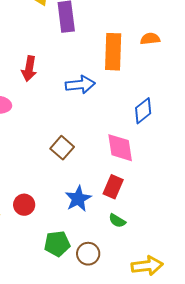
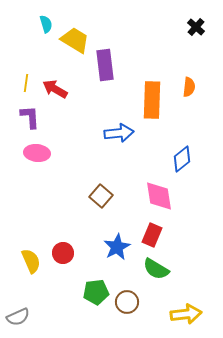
orange semicircle: (150, 39) -> (189, 87), turned 102
red arrow: (29, 69) -> (55, 89), moved, turned 110
green semicircle: (117, 221) -> (156, 269), size x1.5

